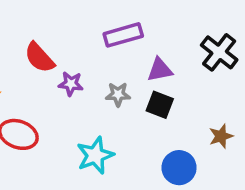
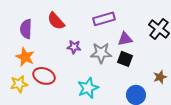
red semicircle: (39, 58) -> (56, 21), moved
gray star: (118, 94) -> (101, 53), size x1.5

